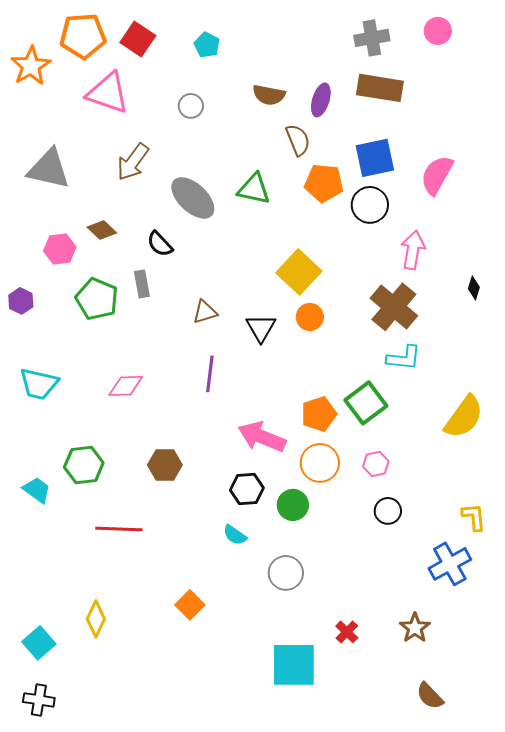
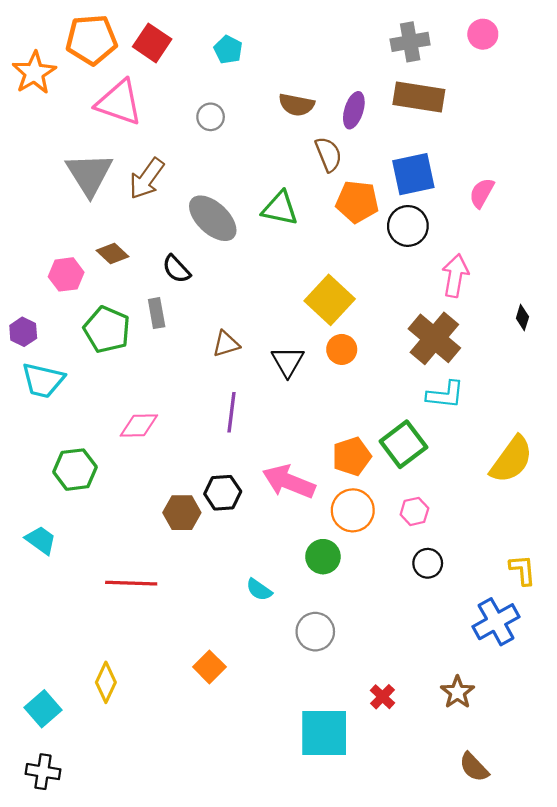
gray triangle: (49, 169) -> (89, 174), moved, turned 45
pink semicircle: (437, 175) -> (482, 193), size x0.7
cyan trapezoid: (39, 384) -> (43, 380), moved
green hexagon: (84, 465) -> (75, 470), moved
black hexagon: (247, 489) -> (223, 493), moved

